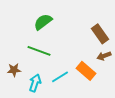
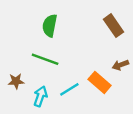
green semicircle: (43, 22) -> (50, 26), turned -42
brown rectangle: (100, 34) -> (113, 26), moved

